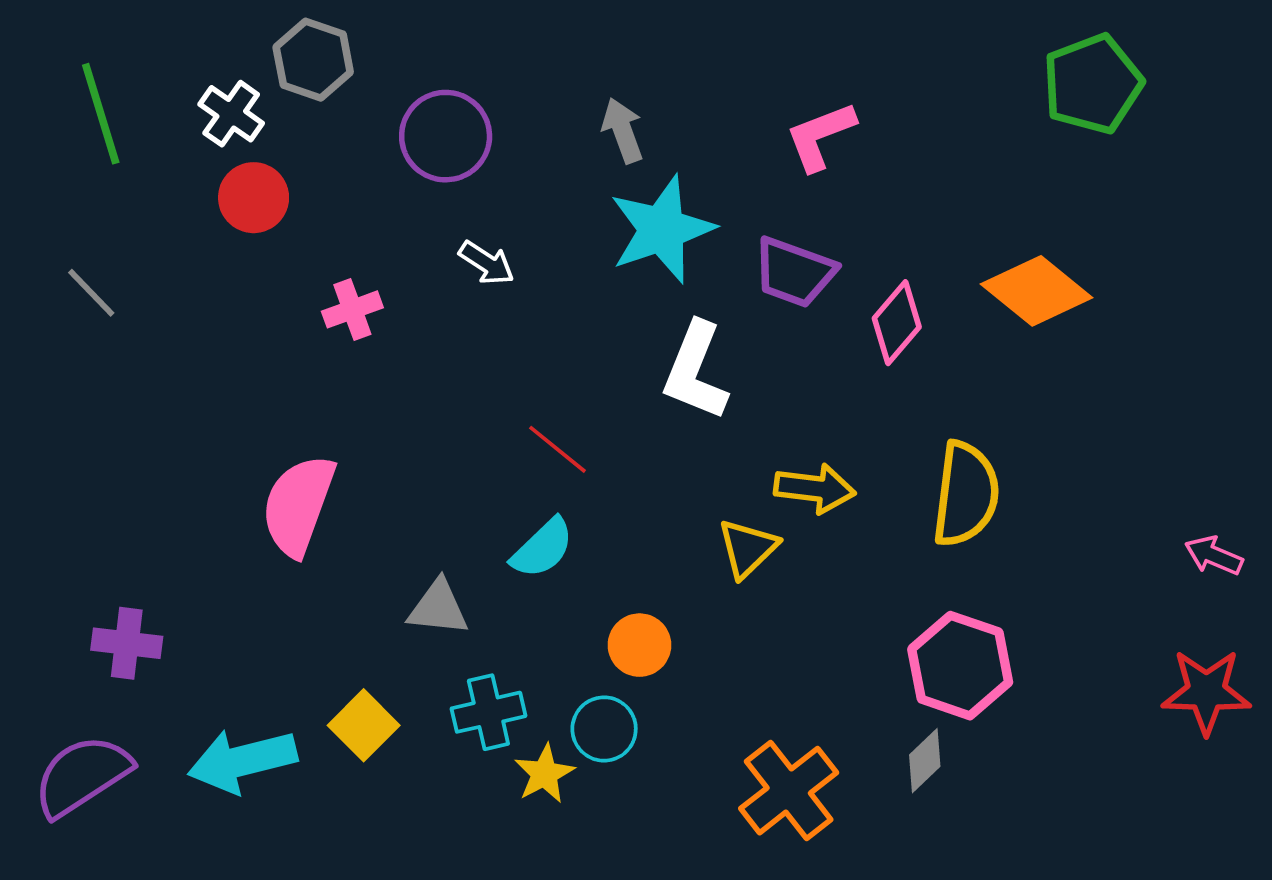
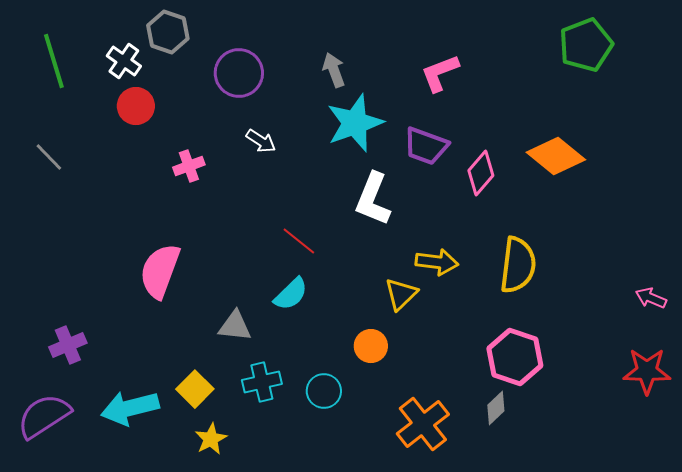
purple cross: (127, 643) -> (68, 345), turned -30
orange circle: (639, 645) -> (371, 346), moved
yellow star: (544, 774) -> (211, 439), moved

